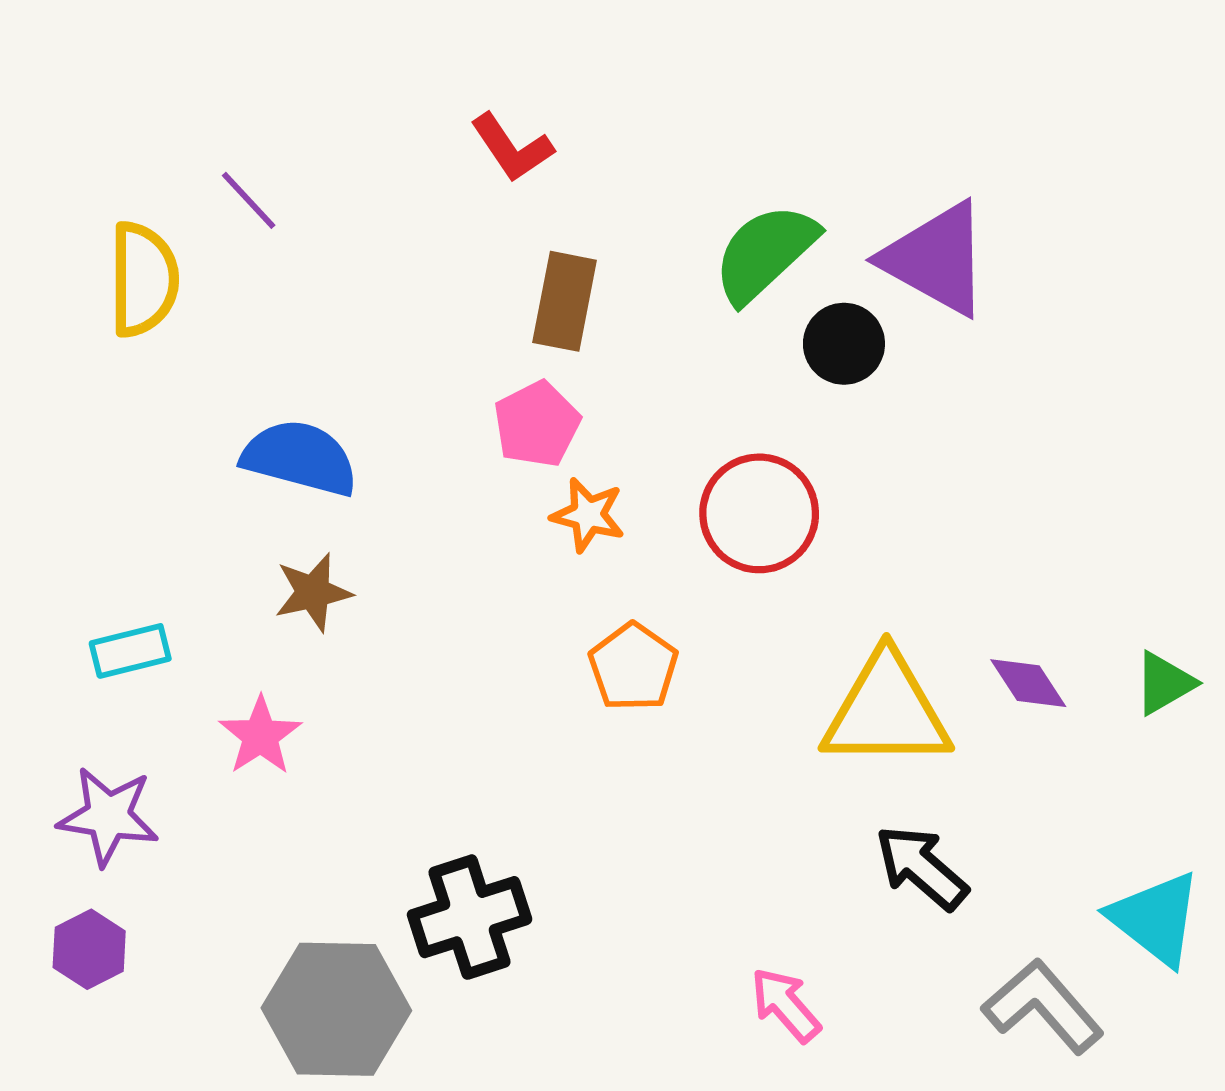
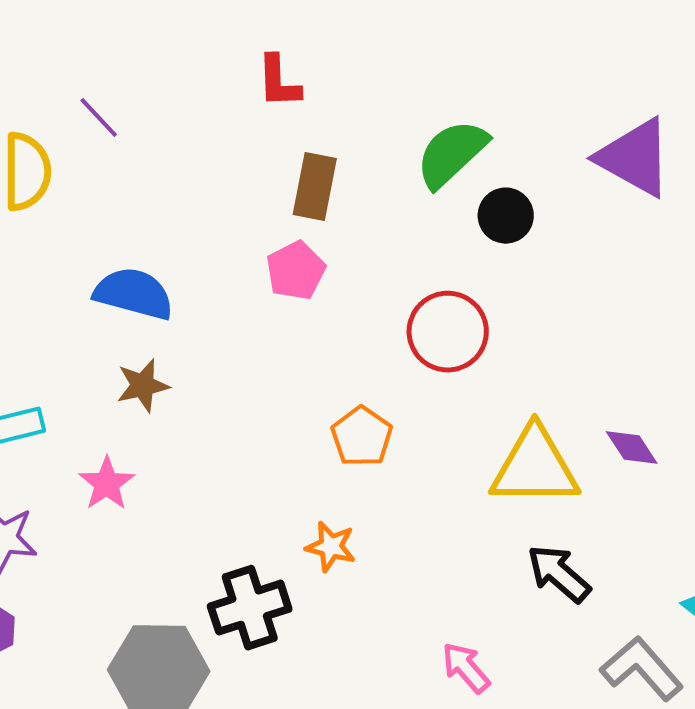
red L-shape: (512, 148) -> (279, 82), turned 32
purple triangle: (936, 259) -> (635, 158), moved
orange star: (588, 515) -> (331, 547), moved

